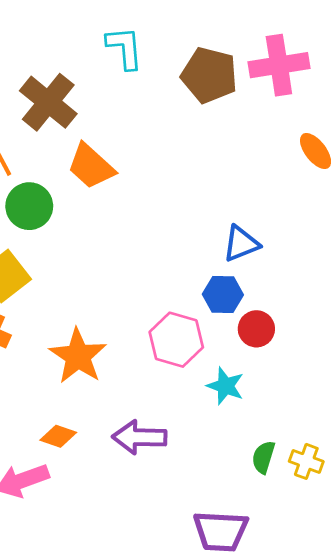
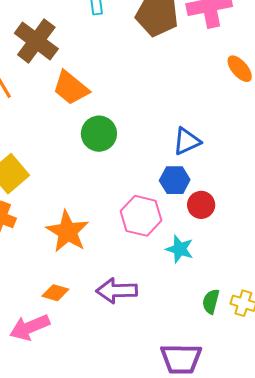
green circle: (29, 206) -> (99, 134), moved

